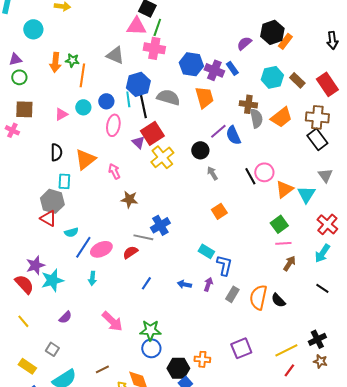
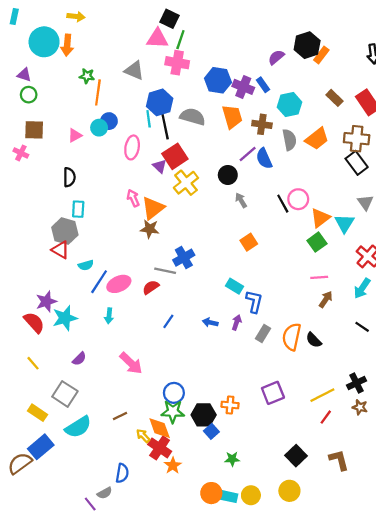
cyan circle: (33, 29) -> (44, 42), size x1.4
purple triangle: (15, 59) -> (24, 75), turned 32
orange arrow: (55, 62) -> (67, 45), moved
cyan hexagon: (272, 77) -> (289, 105), moved
blue circle: (106, 101) -> (109, 121), moved
brown cross: (248, 104) -> (262, 124), moved
orange triangle: (85, 159) -> (153, 208), moved
green square: (279, 224) -> (317, 242), moved
green star: (150, 330) -> (173, 412), moved
gray square: (52, 349) -> (65, 394), size x1.6

